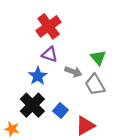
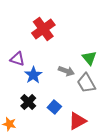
purple triangle: (50, 54) -> (17, 59), moved
black cross: (32, 105) -> (28, 102), size x0.7

